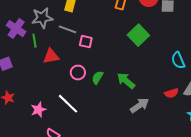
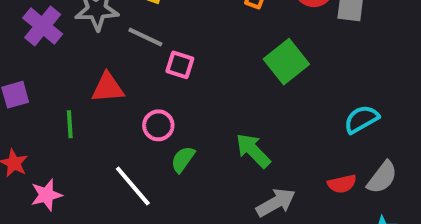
green line: (34, 41) -> (70, 124), moved
cyan semicircle: (178, 60) -> (361, 119), turned 78
green semicircle: (97, 78) -> (183, 159), moved
pink star: (38, 110) -> (46, 195), moved

